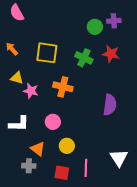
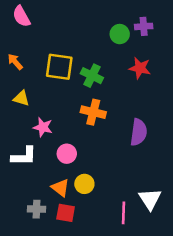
green cross: (84, 58) -> (92, 76), moved
orange cross: (63, 87) -> (93, 112), moved
pink star: (31, 91) -> (43, 127), moved
orange triangle: (38, 149) -> (60, 188), moved
pink line: (86, 168) -> (123, 213), moved
red square: (62, 173) -> (66, 213), moved

